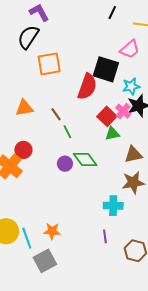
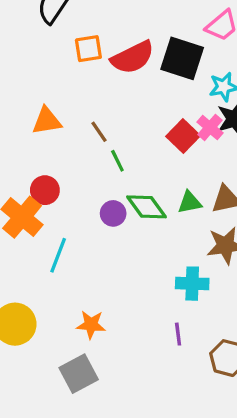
orange square: (49, 64) -> (88, 49), size x0.7
red semicircle: (87, 87) -> (133, 57), moved, turned 44
green triangle: (112, 134) -> (190, 202), moved
cyan line: (27, 238) -> (58, 255), moved, turned 40

